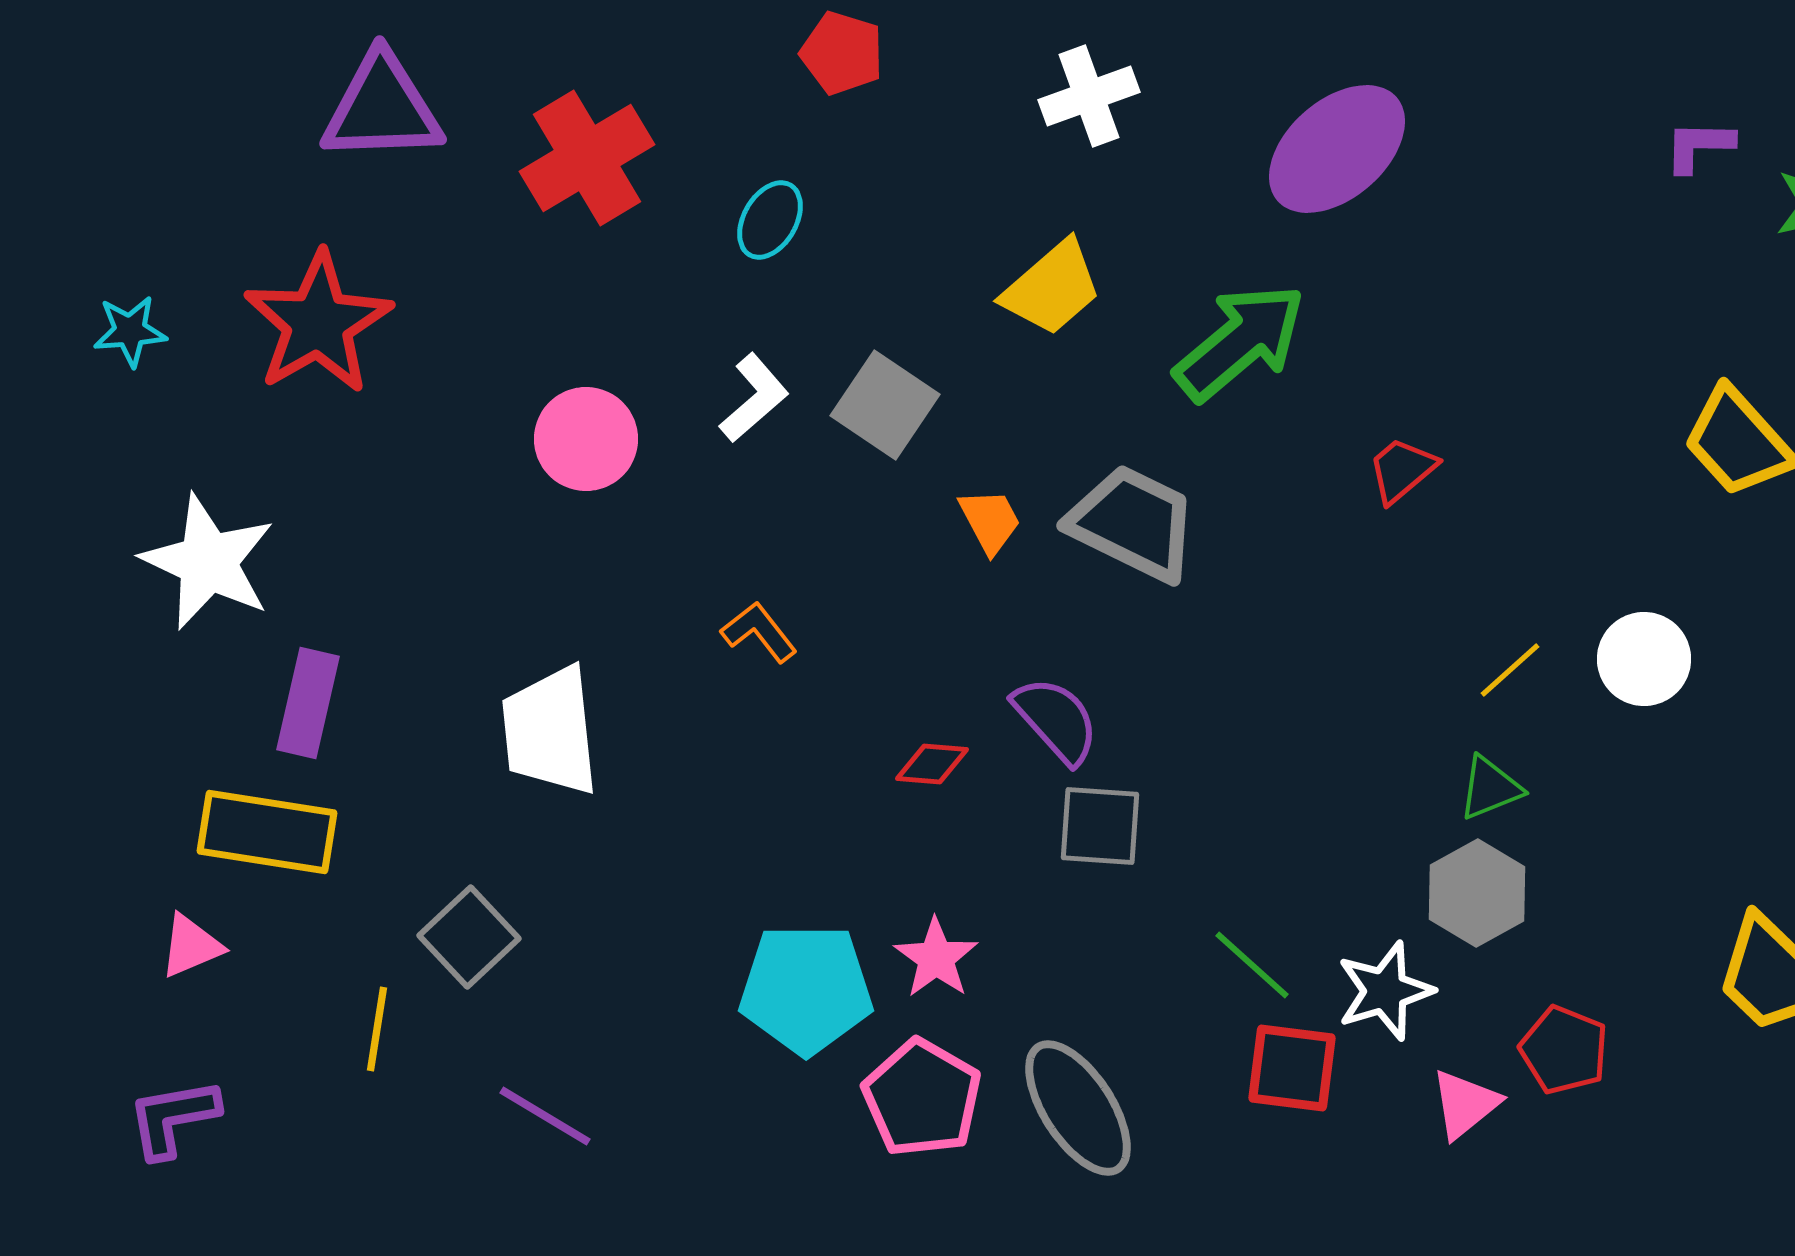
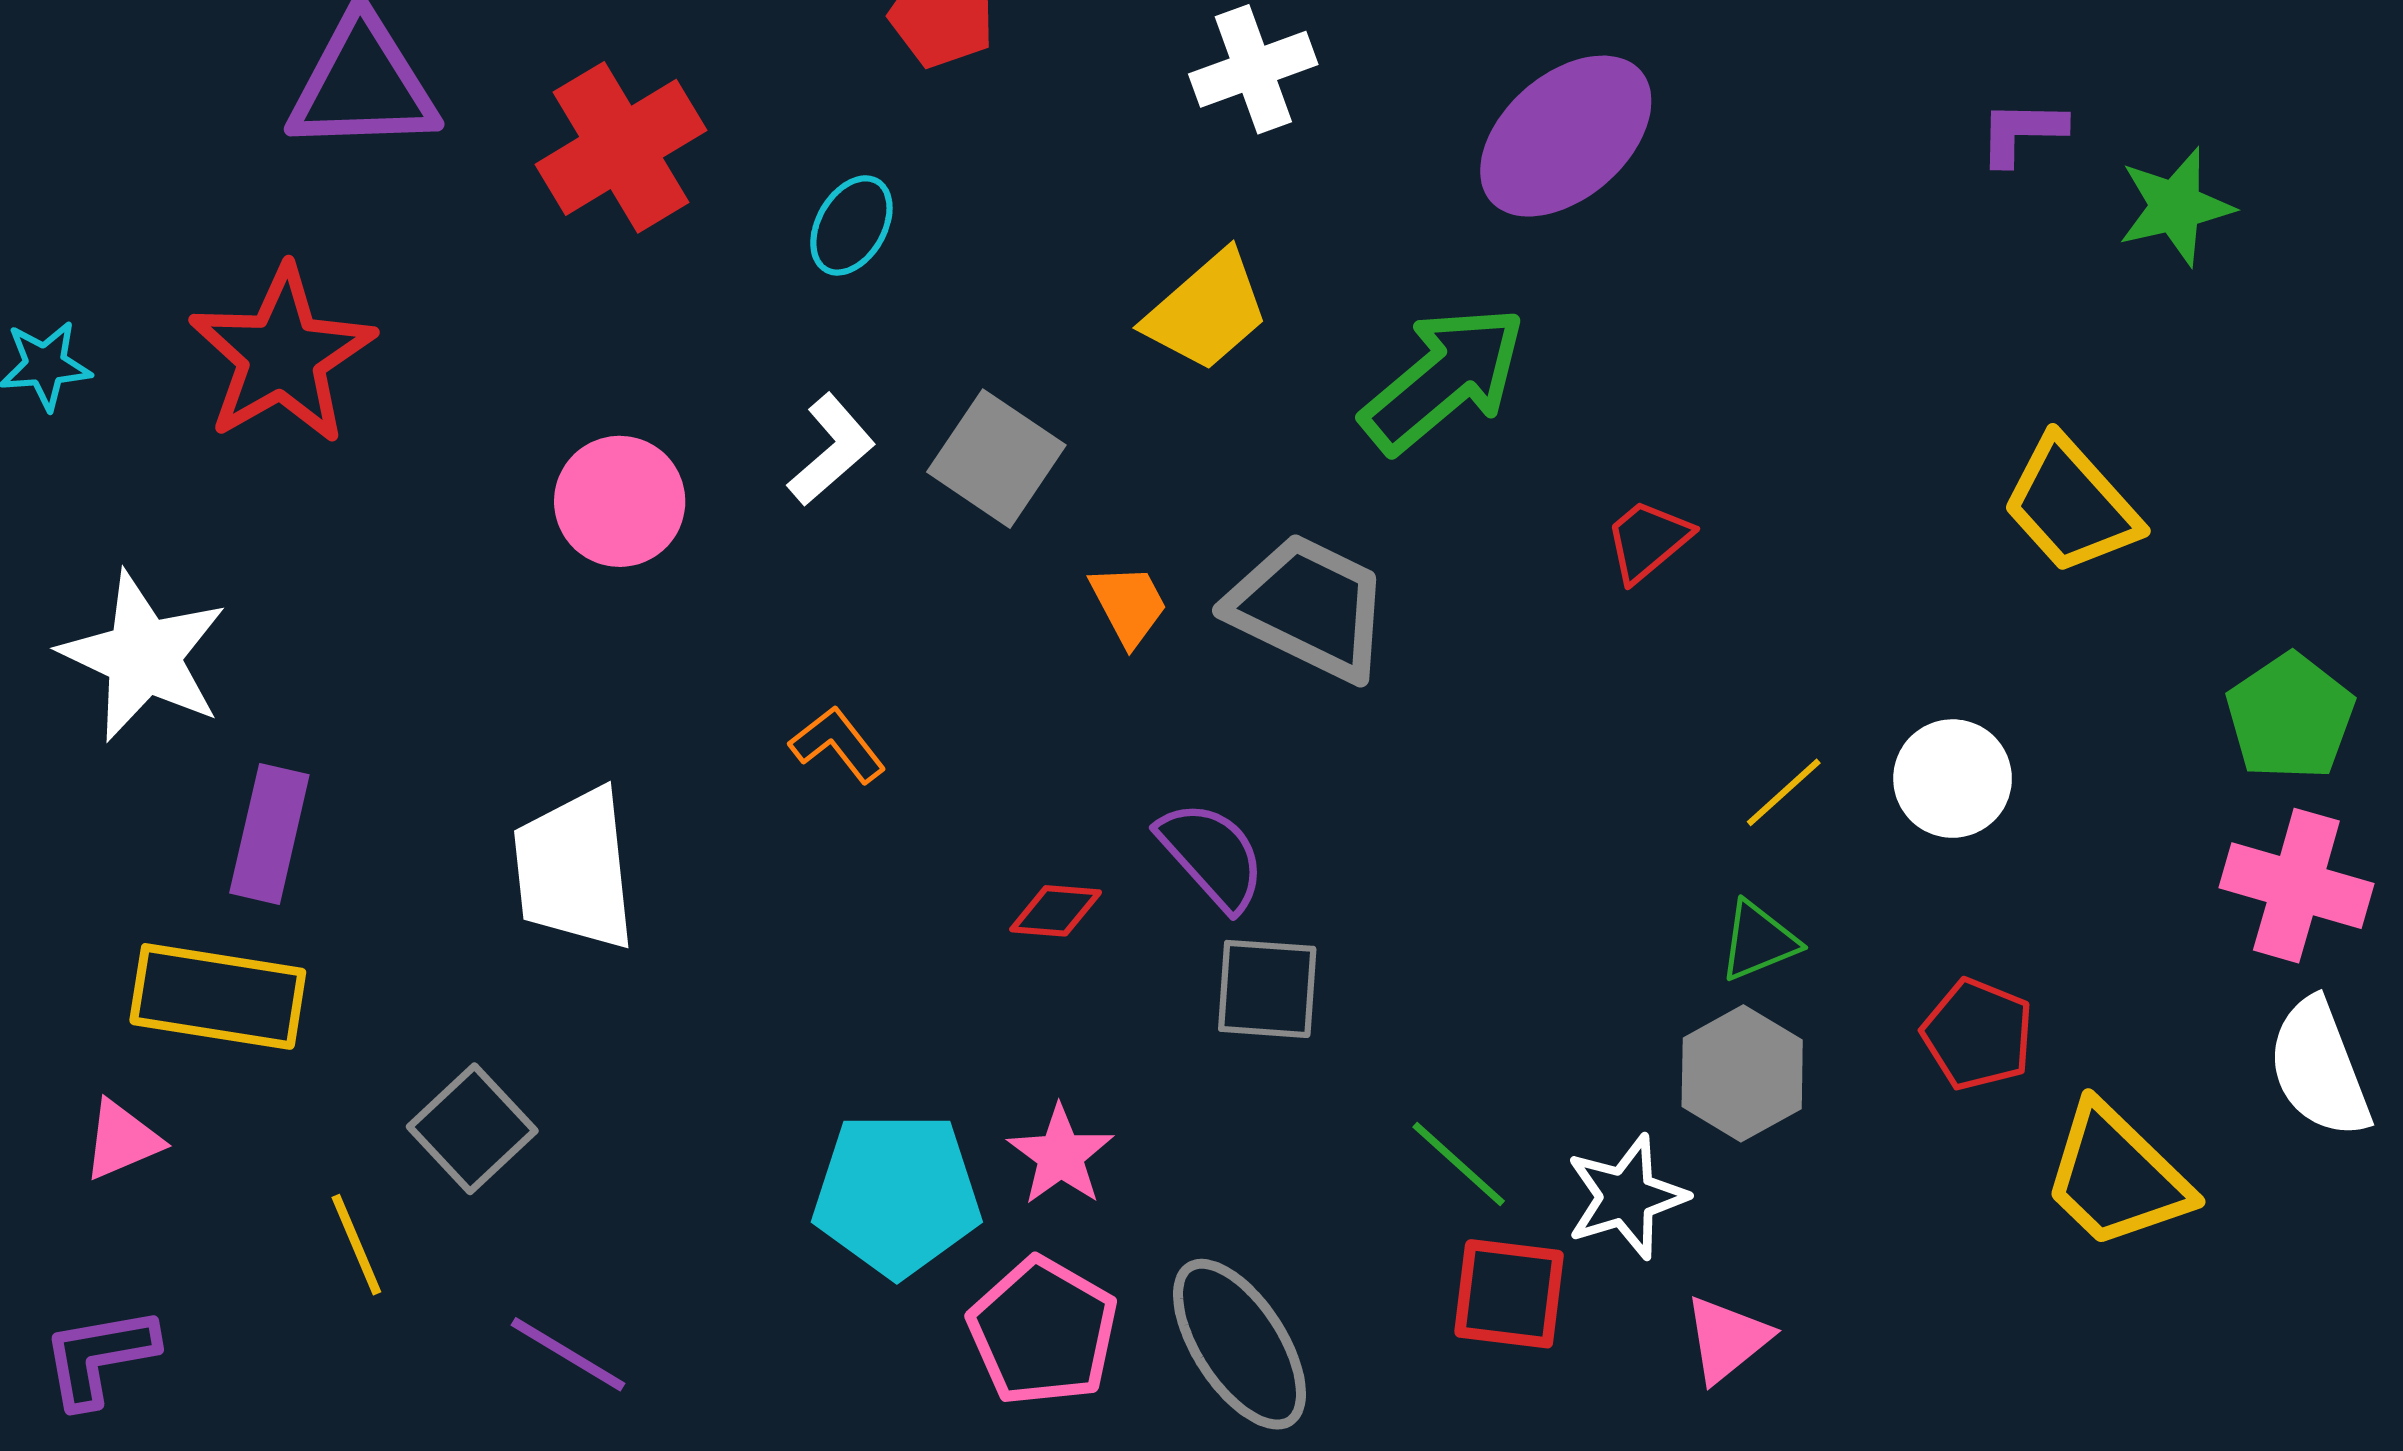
yellow line: (377, 1029) -> (356, 1245), turned -32
red pentagon: (1564, 1050) -> (1978, 1034), moved

